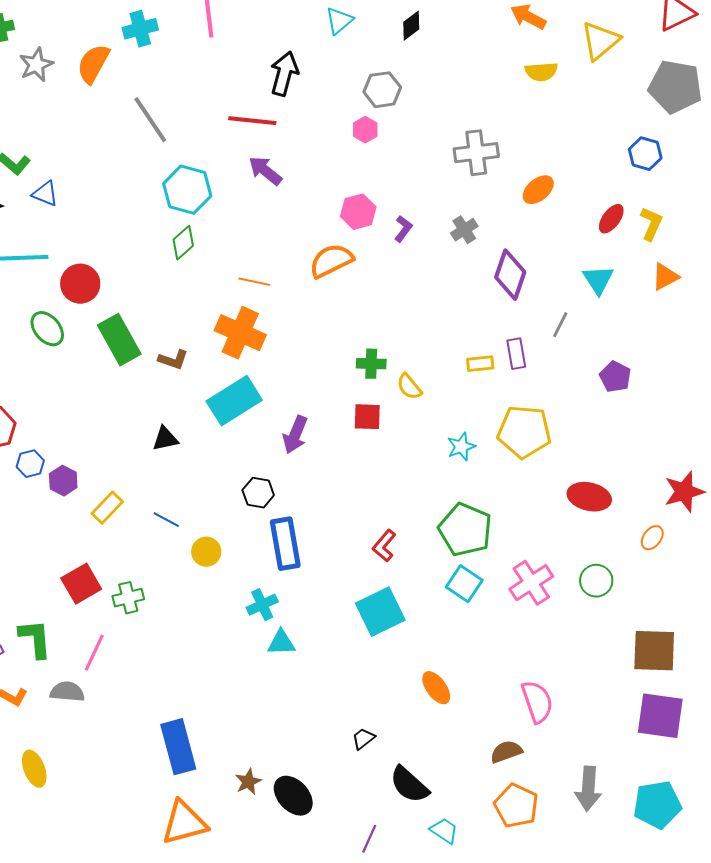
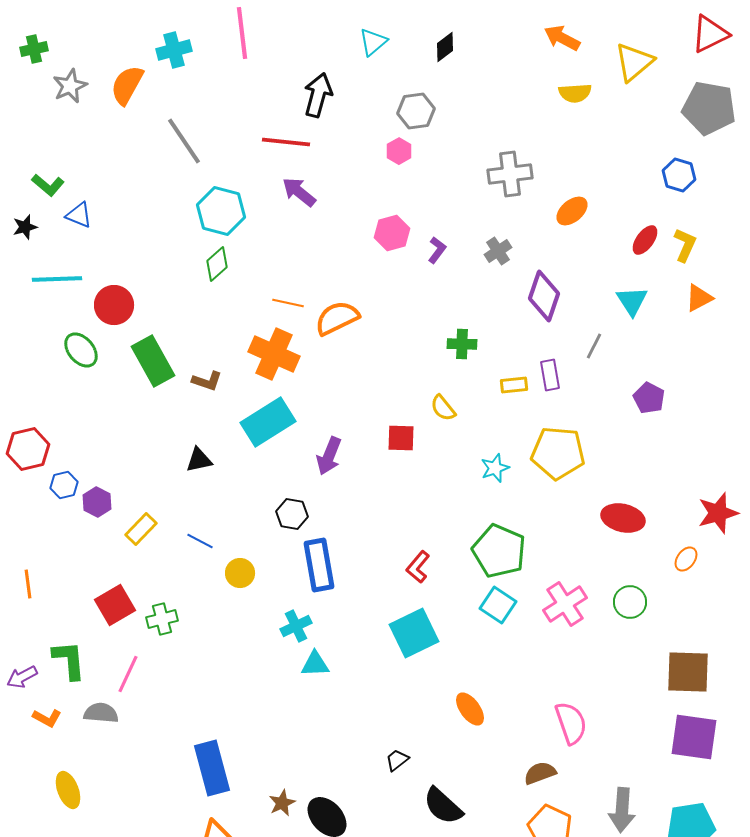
orange semicircle: (331, 261) -> (337, 318), moved
green cross: (371, 364) -> (462, 344), moved

